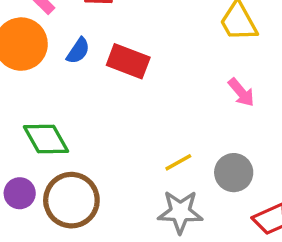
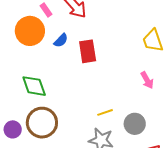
red rectangle: (128, 61) -> (88, 51), turned 50
purple circle: (20, 193) -> (13, 129), moved

